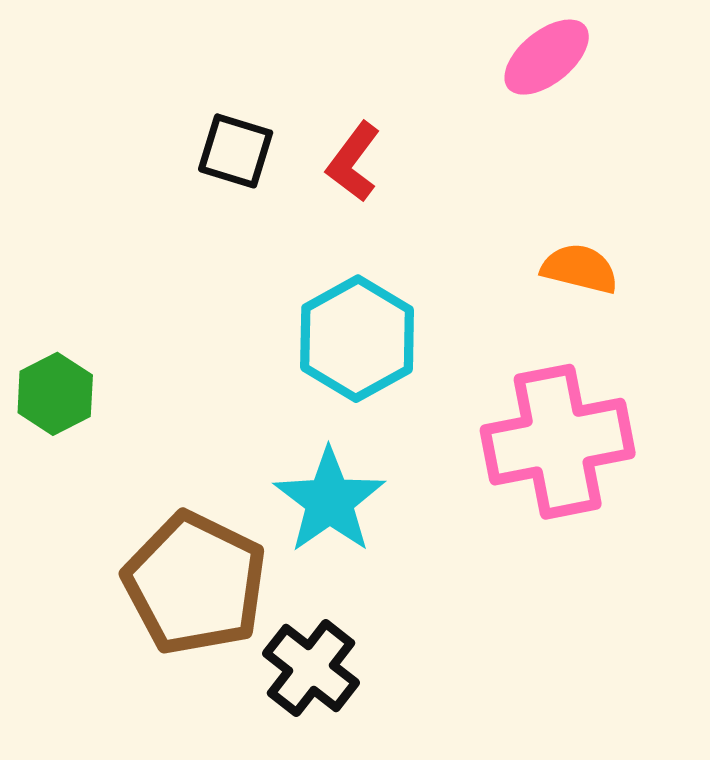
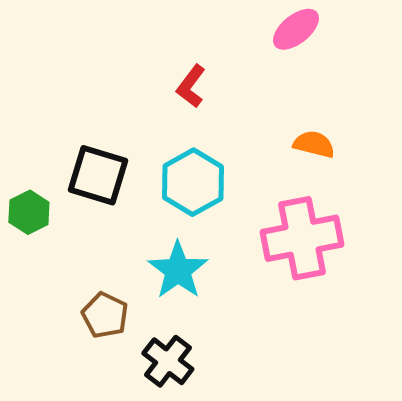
black square: (236, 151) -> (98, 175), moved, size x1.5
brown pentagon: (195, 583) -> (105, 315), size x0.6

